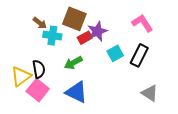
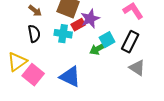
cyan cross: (52, 36) -> (63, 34), moved
green arrow: (73, 63) -> (98, 49), moved
black semicircle: (39, 69) -> (34, 34), moved
gray triangle: (150, 93) -> (137, 68), moved

